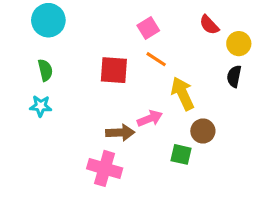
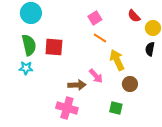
green semicircle: (45, 70) -> (29, 45), size x1.5
red square: (114, 70) -> (54, 47), moved
pink arrow: (150, 119) -> (96, 76), turned 70
green square: (181, 154) -> (116, 108), moved

